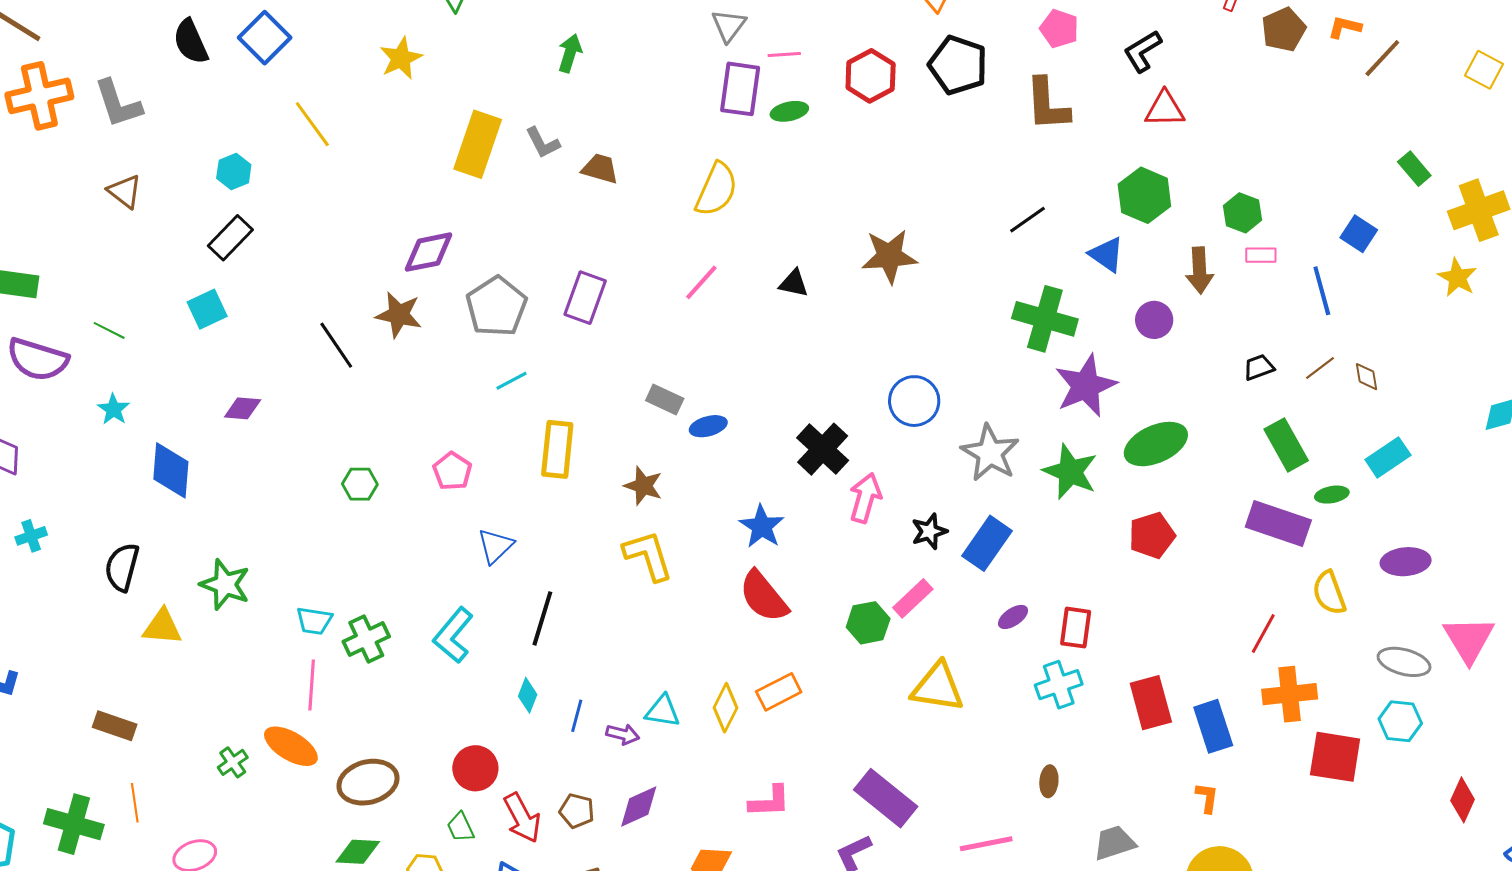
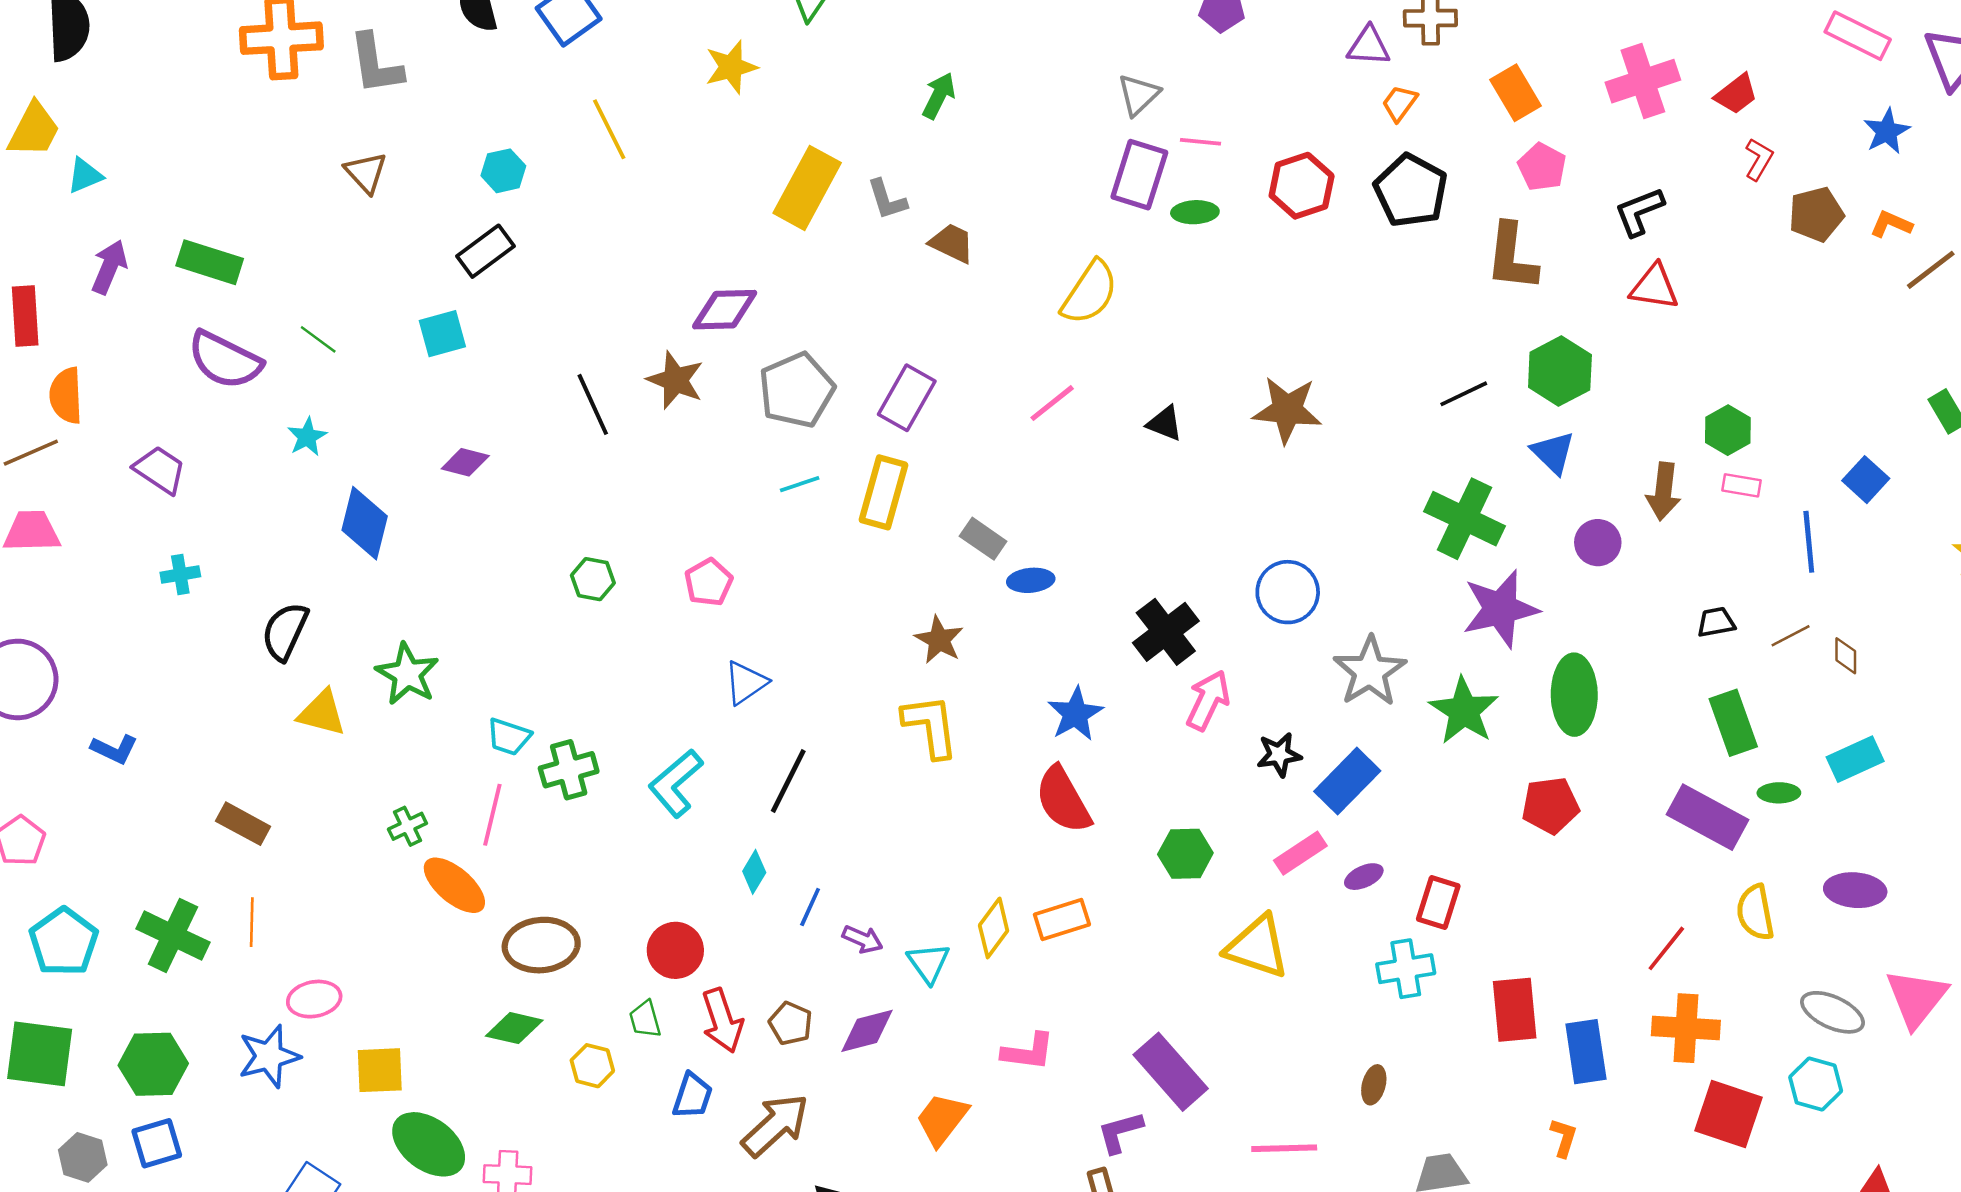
green hexagon: (1144, 195) -> (1560, 371), moved
green ellipse: (1156, 444) -> (1574, 695), turned -76
yellow rectangle: (557, 449) -> (884, 492), moved
pink rectangle: (913, 598) -> (1300, 853), moved
cyan triangle: (663, 711) -> (928, 963), moved, turned 36
green cross: (233, 762) -> (407, 826), moved

